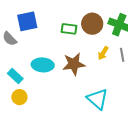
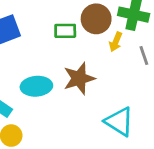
yellow arrow: (103, 53) -> (116, 42), moved

